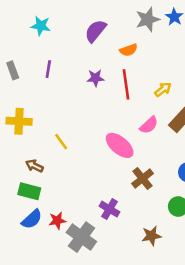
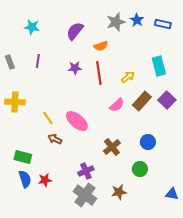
pink ellipse: (120, 145) -> (77, 121), moved
brown arrow: (34, 166) -> (55, 139), moved
purple cross: (109, 209) -> (86, 171), turned 35
blue semicircle: (32, 219) -> (25, 179), turned -66
gray cross: (81, 237) -> (85, 195), moved

